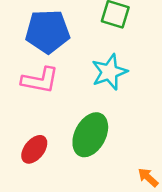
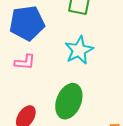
pink L-shape: (40, 80) -> (25, 62), size x0.7

